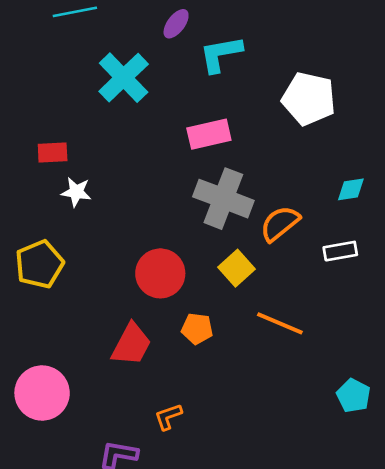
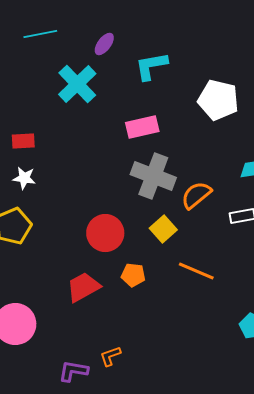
purple ellipse: (176, 24) -> (104, 44), moved
white star: (76, 192) -> (24, 178), moved
red trapezoid: (131, 344) -> (83, 287), turned -147
orange L-shape: (168, 417) -> (110, 356), moved

